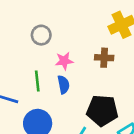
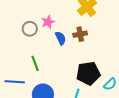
pink star: (64, 61) -> (48, 22), moved
blue semicircle: (63, 85) -> (61, 38), moved

